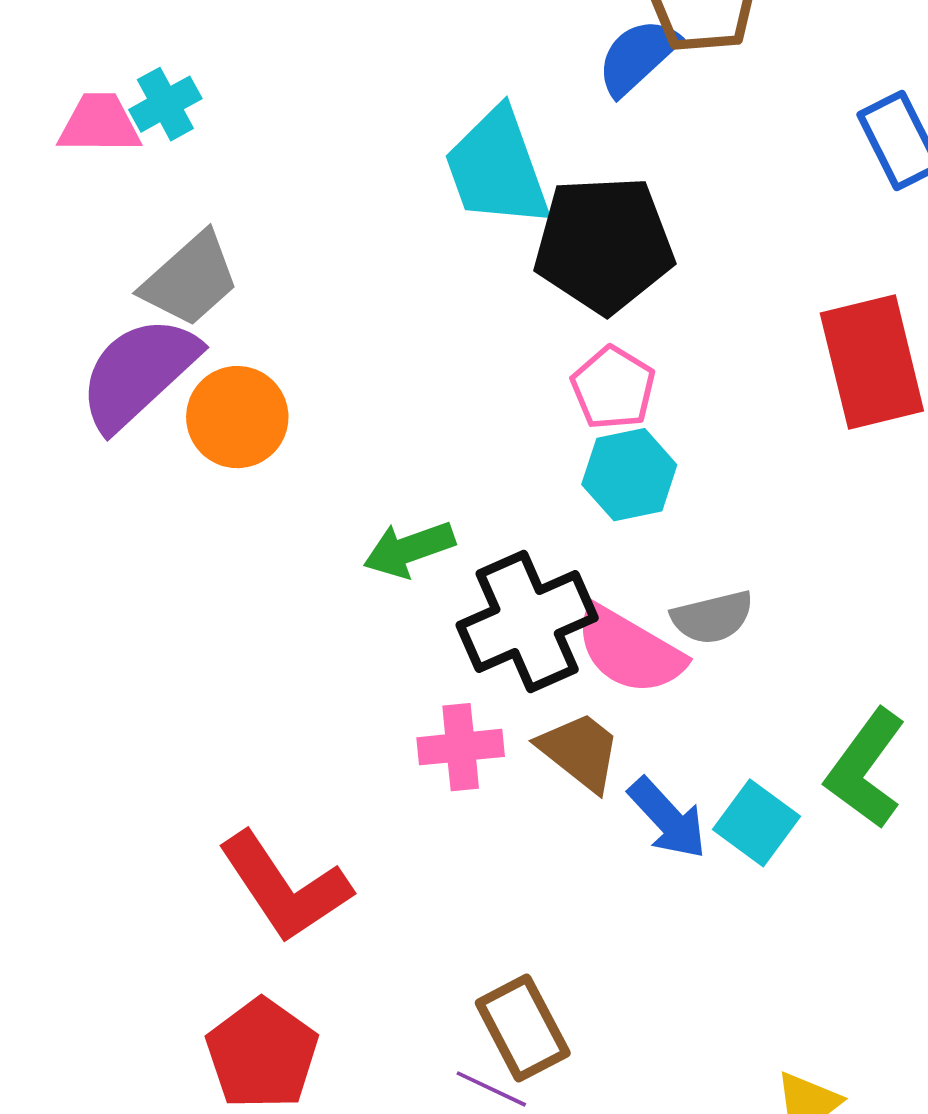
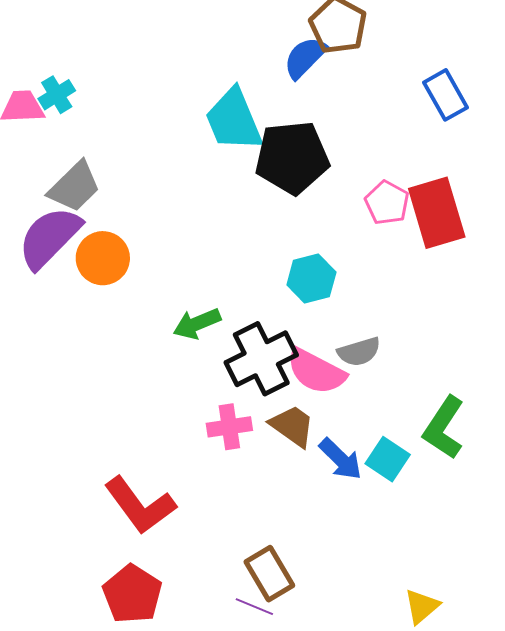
pink pentagon: (613, 388) -> (387, 203), moved

